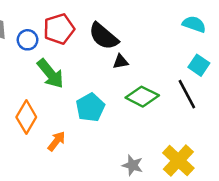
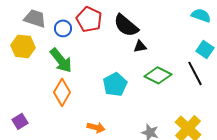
red pentagon: (59, 29) -> (89, 19), turned -30
green arrow: (50, 74) -> (61, 60), moved
orange arrow: (56, 141) -> (96, 127), moved, turned 66

